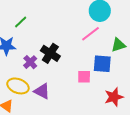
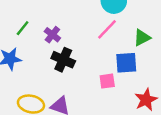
purple cross: (30, 62) -> (52, 35), moved

